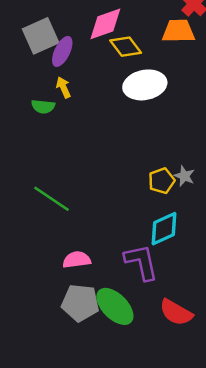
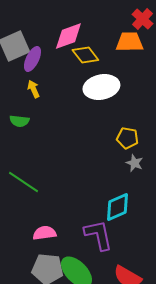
green semicircle: (43, 106) -> (19, 121), moved
yellow pentagon: (162, 181) -> (127, 138), moved, turned 30

